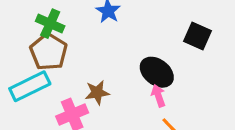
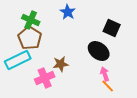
black square: (198, 36) -> (112, 28), moved
pink arrow: (158, 96) -> (105, 74), moved

